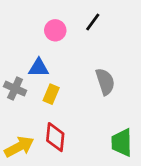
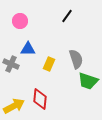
pink circle: (55, 30) -> (20, 21), moved
yellow rectangle: (51, 94) -> (49, 64), moved
green trapezoid: (122, 143) -> (88, 81), moved, turned -70

